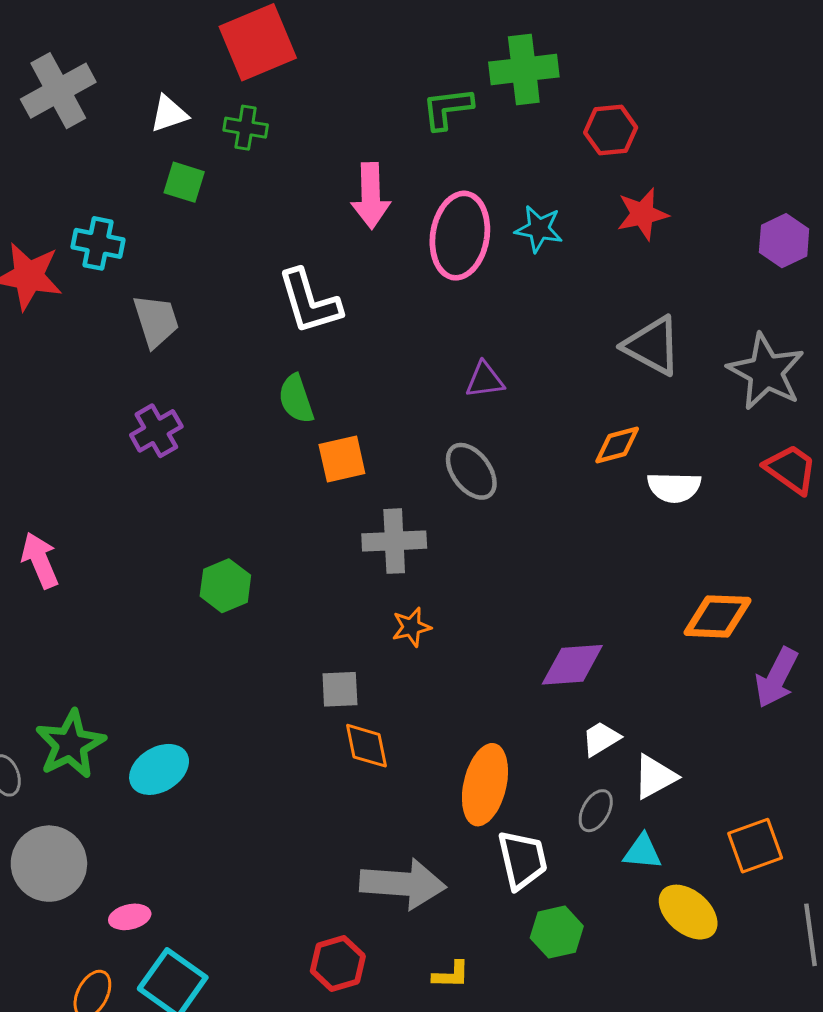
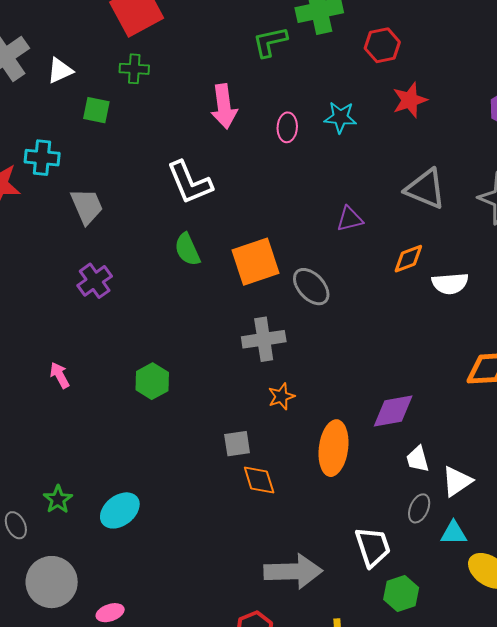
white triangle: (169, 114) -> (60, 71), moved
pink ellipse: (460, 236) -> (287, 127), size x0.5
purple triangle: (485, 380) -> (350, 219), moved
orange square: (342, 459) -> (256, 262), moved, size x1.4
pink arrow: (40, 560) -> (60, 375), moved, size x0.7
white trapezoid: (601, 739) -> (418, 459), turned -68
green star: (70, 744) -> (58, 499), size x0.6
orange ellipse: (485, 785) -> (334, 448), moved

